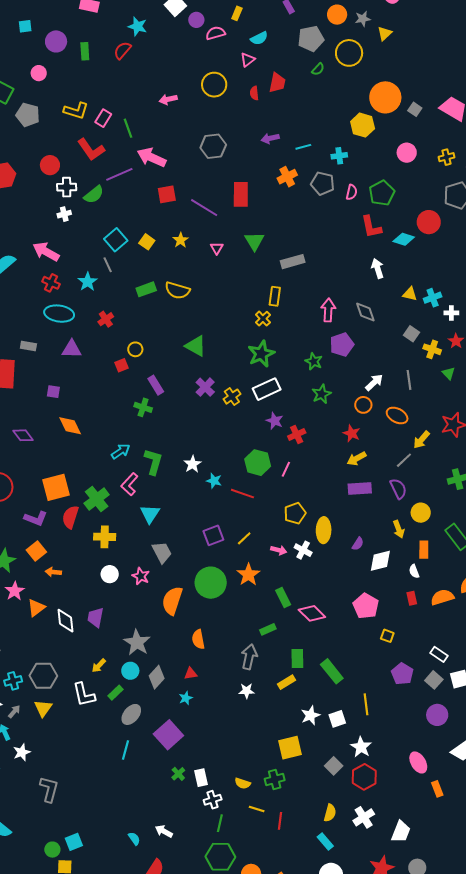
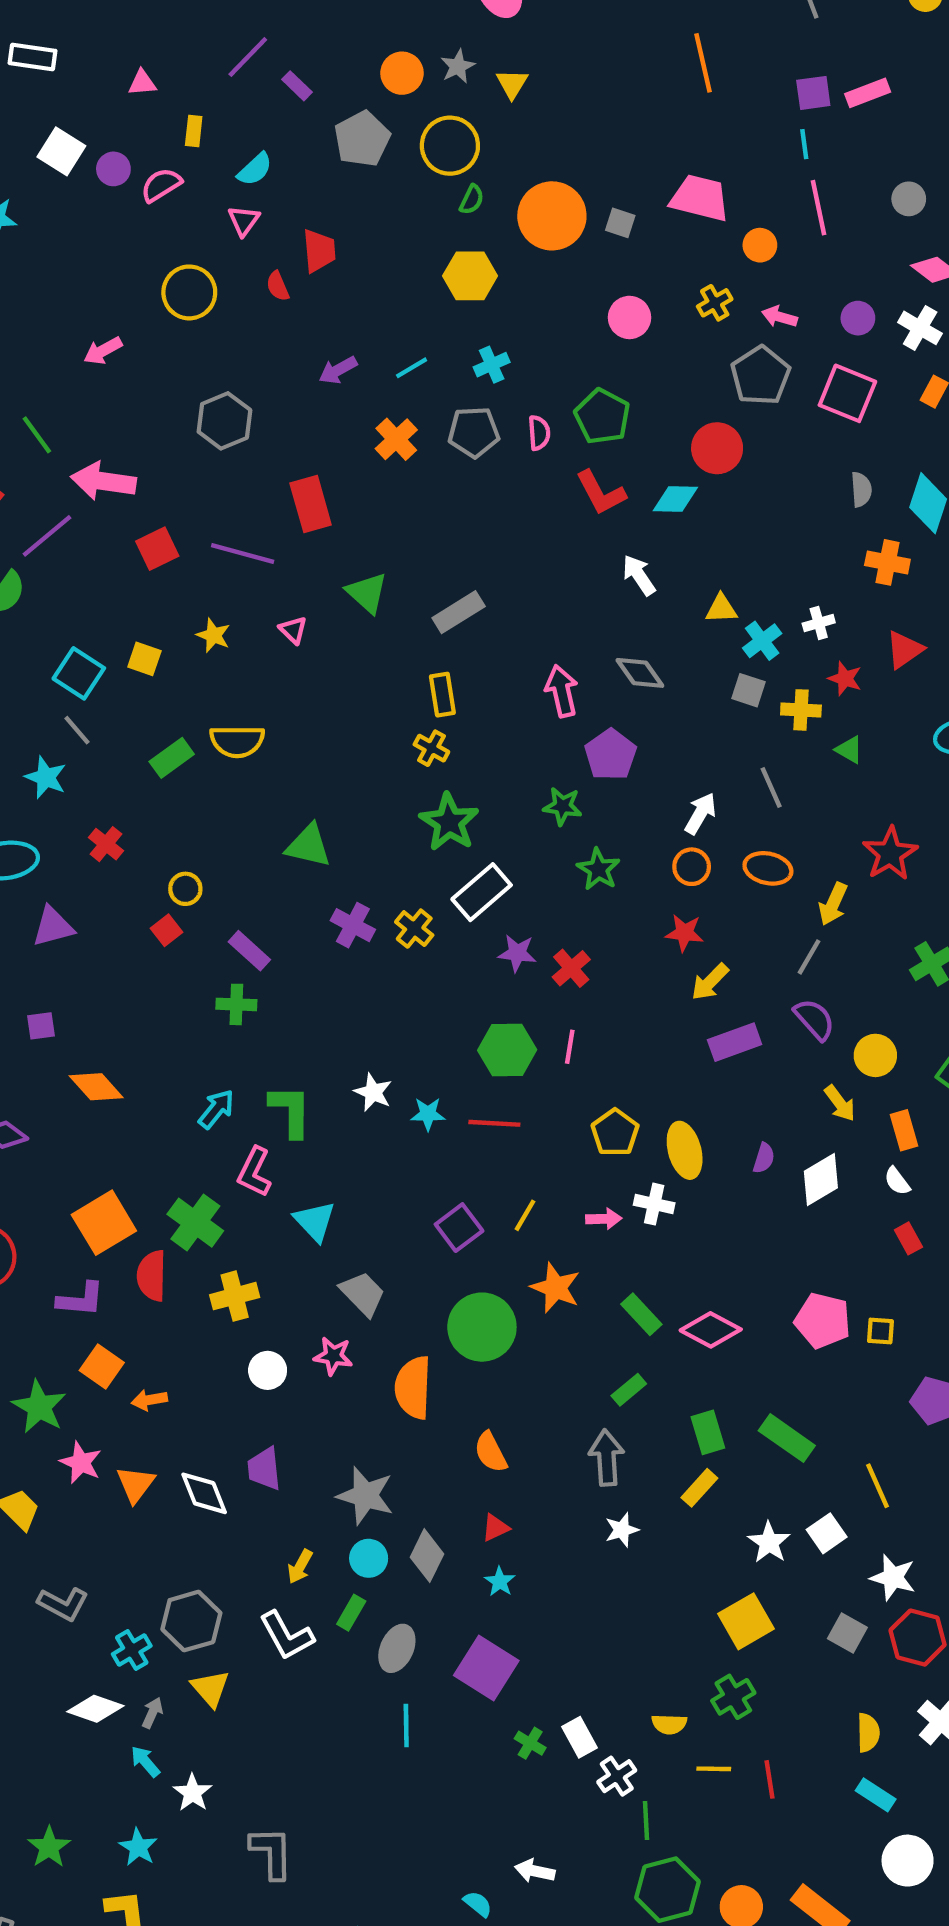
green semicircle: (318, 69) -> (472, 200), moved
yellow hexagon: (363, 125) -> (470, 276), moved
cyan cross: (433, 298) -> (762, 641), moved
pink pentagon: (366, 606) -> (823, 1321), moved

